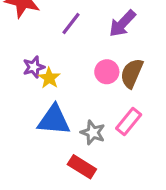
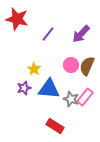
purple star: (34, 67) -> (24, 88), moved
blue triangle: (54, 120) -> (49, 89), moved
gray star: (93, 132) -> (71, 99), moved

